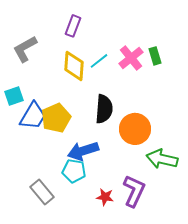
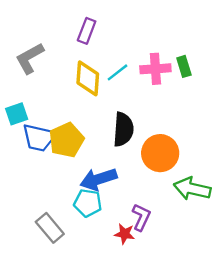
pink cross: (131, 58) -> (155, 69), turned 35
blue trapezoid: (33, 116) -> (39, 138), turned 72
purple L-shape: (134, 191) -> (141, 217), moved, size x0.7

